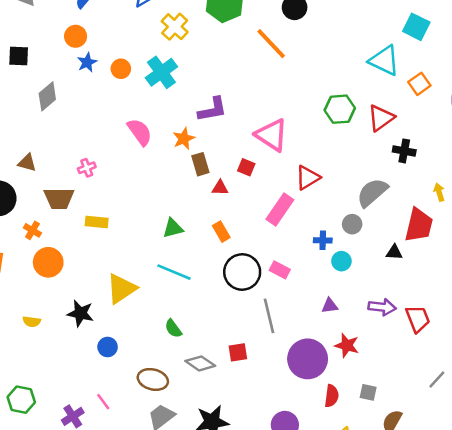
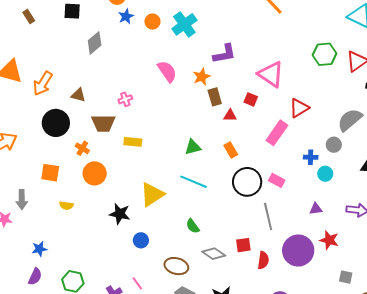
yellow semicircle: (32, 322) -> (66, 206), moved
red semicircle: (332, 396) -> (263, 260), moved

